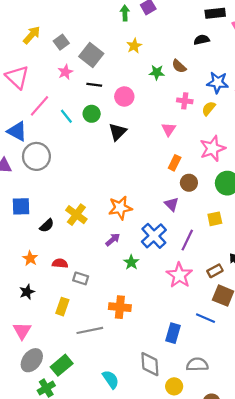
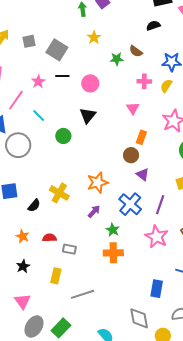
gray square: (61, 42) -> (29, 41), turned 32
pink star: (65, 72) -> (38, 82), moved
green circle: (92, 114) -> (63, 136), moved
cyan line: (66, 116) -> (39, 116), moved
brown circle: (189, 183) -> (131, 155), moved
orange cross: (120, 307) -> (113, 253), moved

